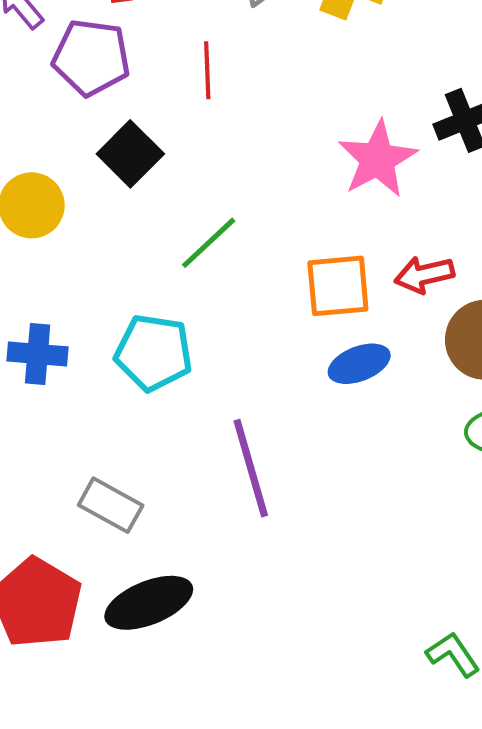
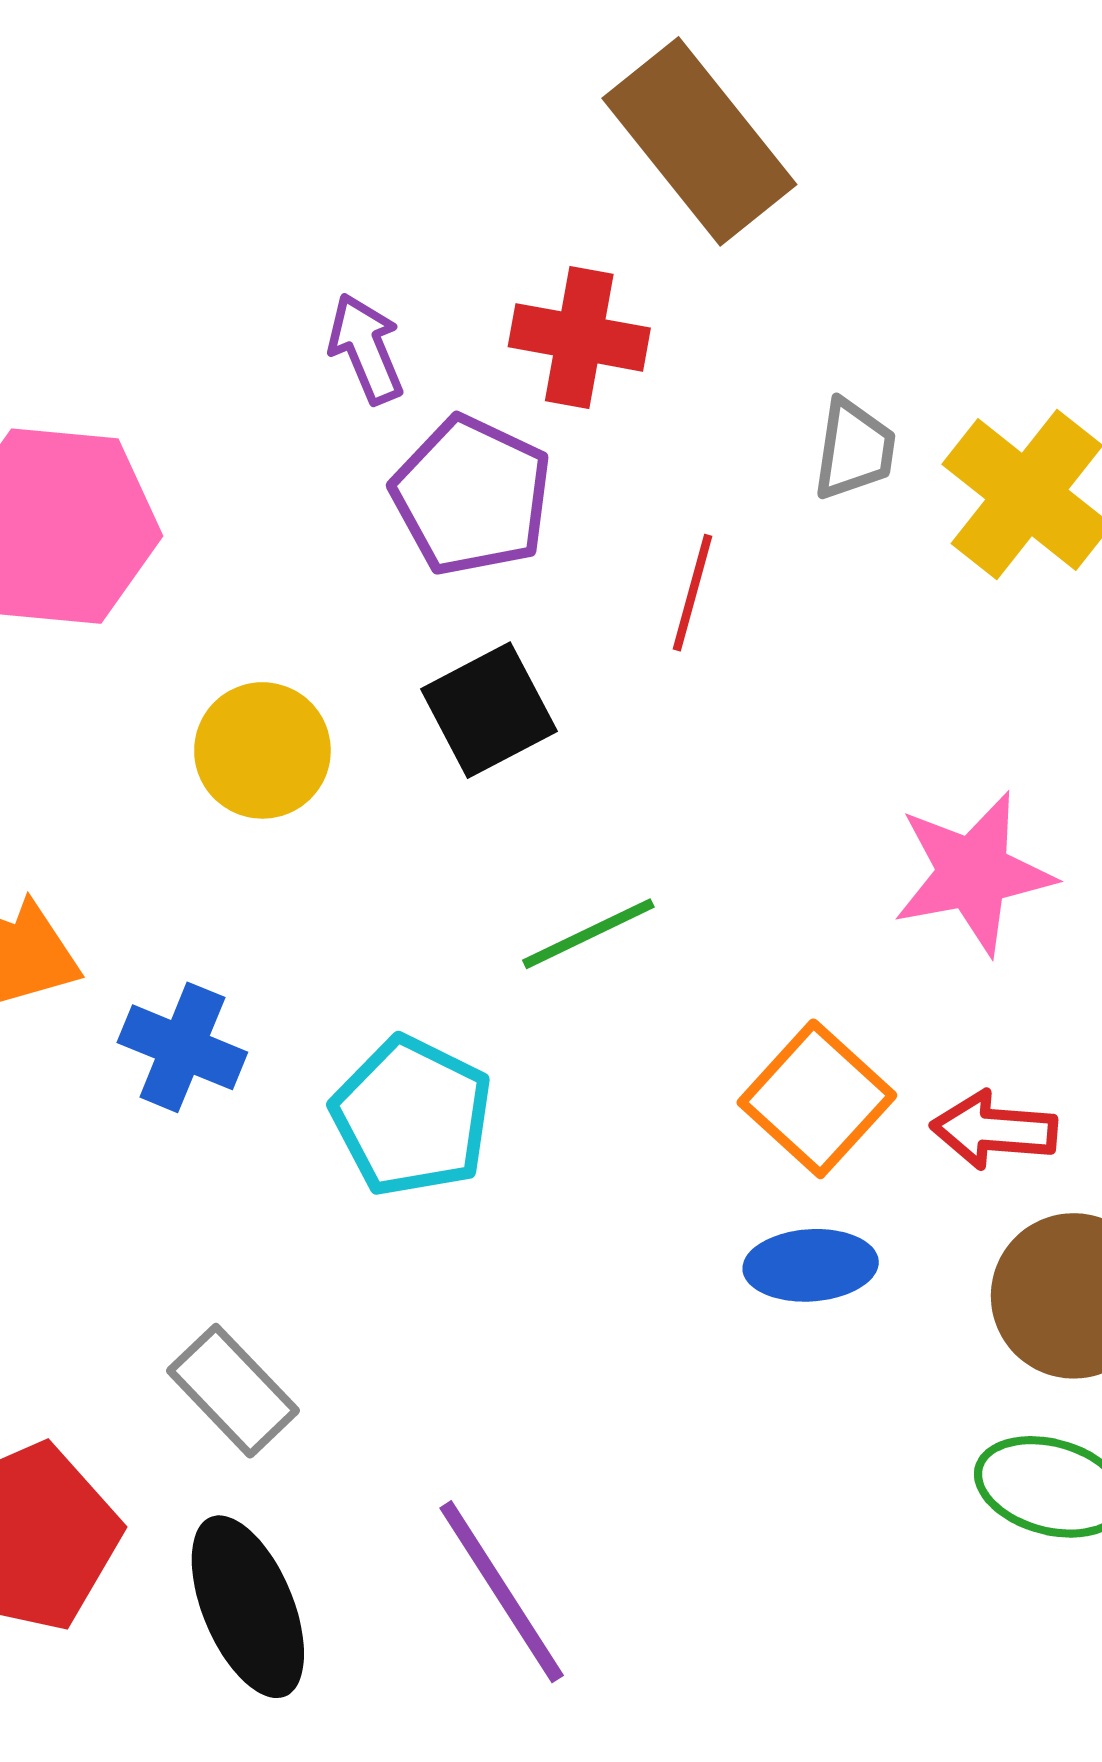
orange square: (338, 286) -> (817, 1099), turned 30
purple line: (251, 468) -> (502, 1592), moved, turned -34
black ellipse: (149, 603) -> (248, 1607), turned 72

